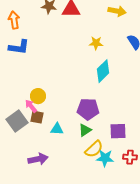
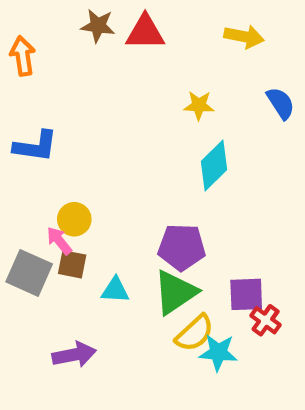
blue L-shape: (19, 47) -> (36, 146), moved
gray square: (17, 121) -> (29, 273), turned -30
green triangle: (85, 130) -> (175, 292), size x1.6
red cross: (130, 157) -> (266, 320), moved, turned 32

